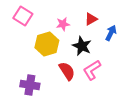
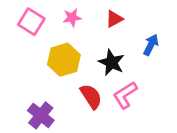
red triangle: (91, 19) -> (114, 19), moved
pink star: (63, 24) -> (72, 18), moved
purple cross: (30, 85) -> (41, 115), turned 30

